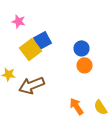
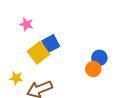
blue circle: (82, 48) -> (99, 58), moved

